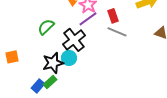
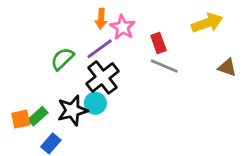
purple line: (88, 19) -> (100, 49), moved
orange square: (12, 57) -> (21, 119), moved
green rectangle: (50, 82) -> (38, 116), moved

